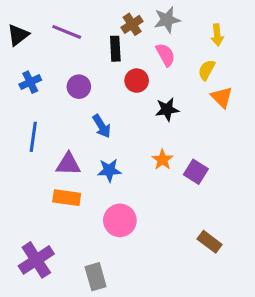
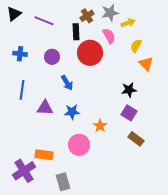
black triangle: (18, 35) -> (14, 14), moved
yellow arrow: (217, 35) -> (128, 23), moved, turned -104
red circle: (137, 81) -> (90, 53), size x1.6
blue cross: (30, 82) -> (20, 54), turned 32
black star: (167, 109) -> (129, 90), moved
orange star: (162, 160) -> (100, 126), moved
orange rectangle: (67, 198) -> (44, 155), moved
brown rectangle: (210, 242) -> (136, 139), moved

